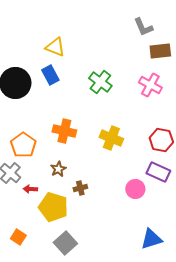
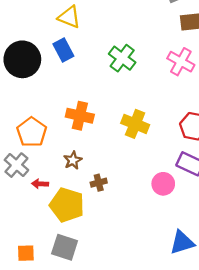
orange square: (18, 237) -> (26, 253), moved, turned -35
gray square: (65, 243) -> (65, 247), moved, turned -30

